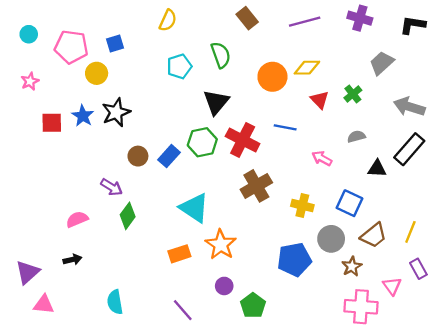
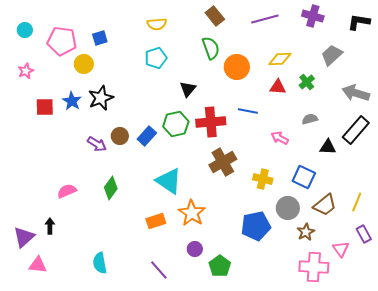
yellow semicircle: (168, 20) -> (157, 24), moved, turned 60
green semicircle: (221, 55) -> (211, 48), moved
yellow diamond: (307, 68) -> (280, 59), moved
red triangle: (320, 100) -> (278, 87), turned -42
black triangle: (216, 102) -> (188, 89), size x0.7
red cross: (243, 140) -> (211, 122), turned -32
purple arrow: (112, 187) -> (97, 144), moved
black arrow: (72, 260) -> (50, 226), moved, turned -77

